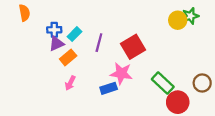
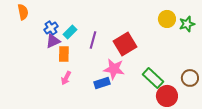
green star: (190, 16) -> (187, 24), moved
blue cross: (54, 30) -> (51, 28), turned -32
orange rectangle: (68, 57) -> (64, 54), turned -49

